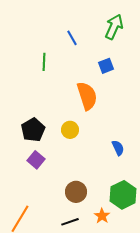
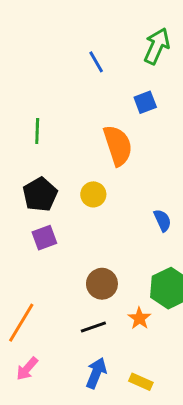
green line: (44, 62) -> (37, 131), moved
purple square: (36, 160) -> (44, 238), turned 30

